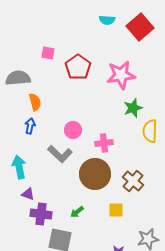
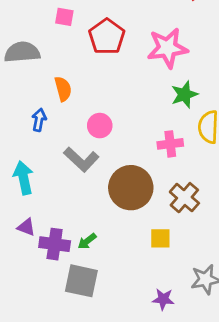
orange semicircle: (35, 102) -> (63, 89), moved
pink cross: (104, 143) -> (170, 144), moved
purple triangle: (28, 194) -> (26, 227), moved
green arrow: (77, 212) -> (87, 241), moved

